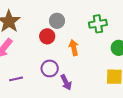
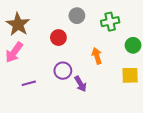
gray circle: (57, 21) -> (77, 16), moved
orange arrow: (74, 48) -> (97, 56), moved

